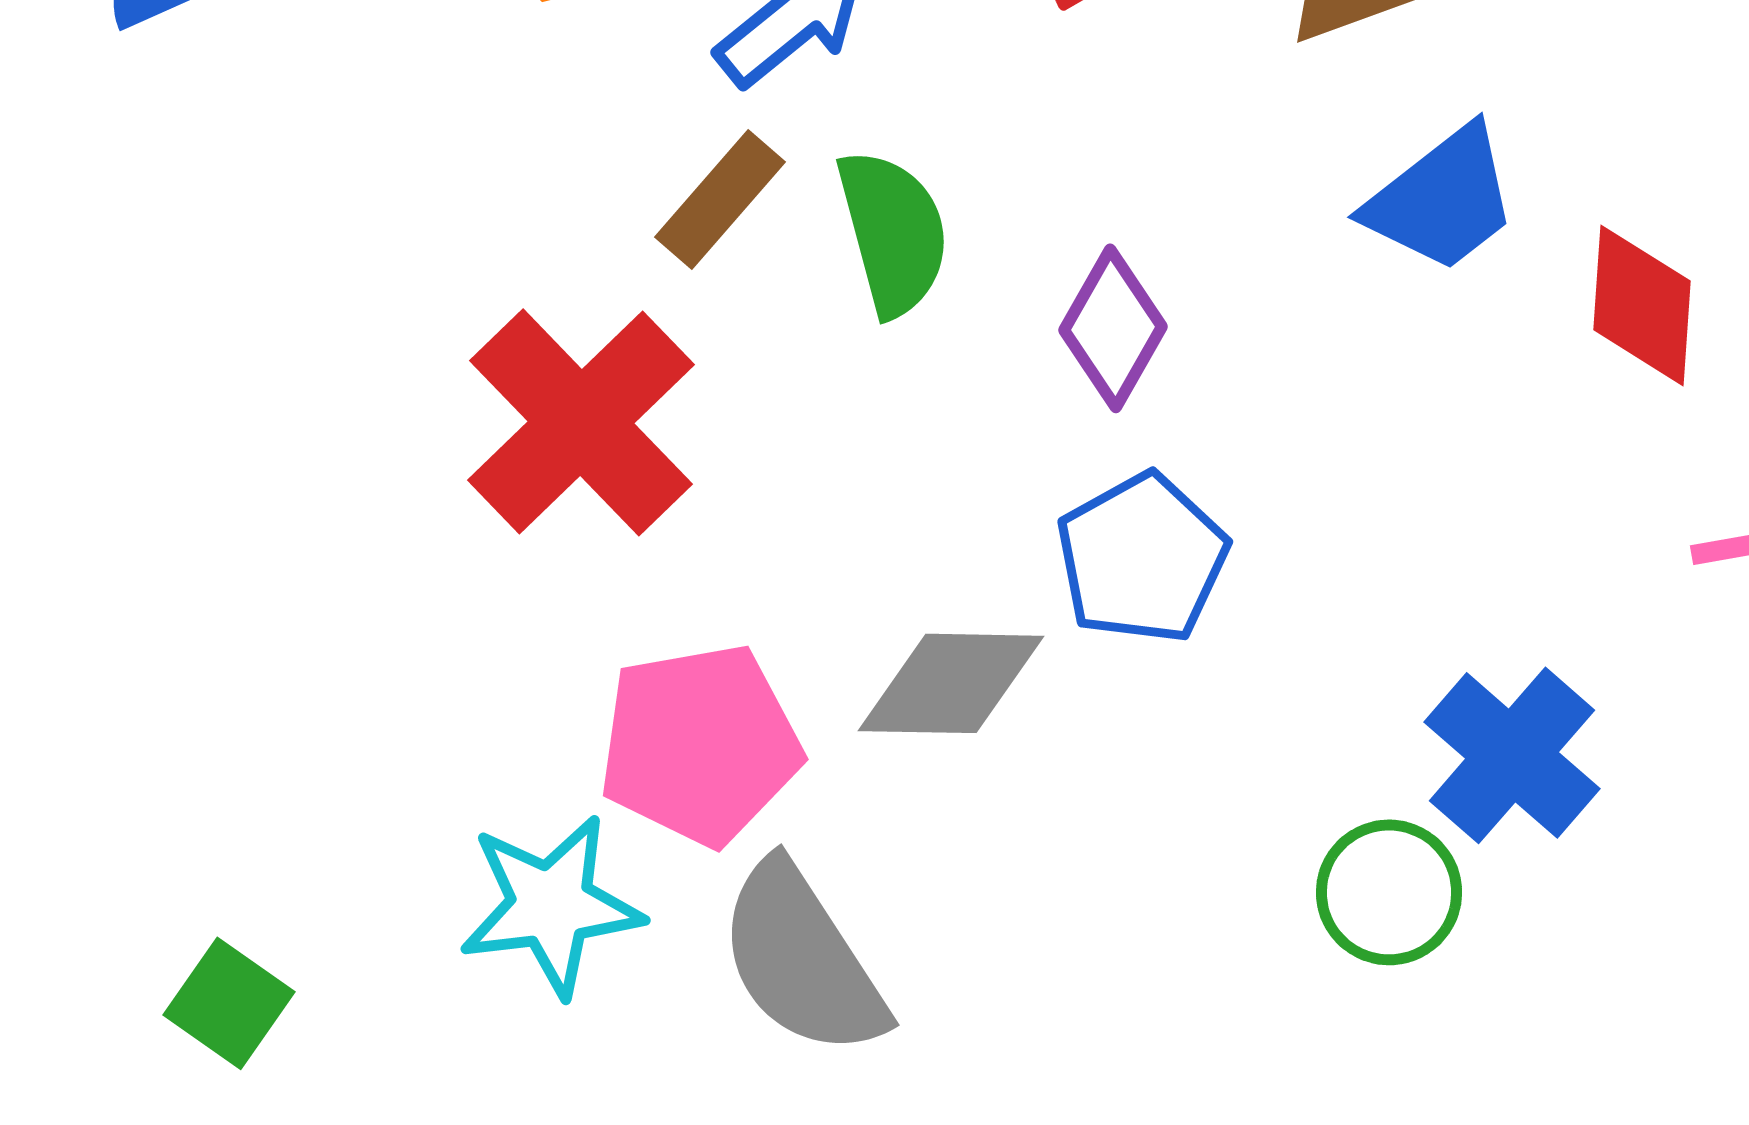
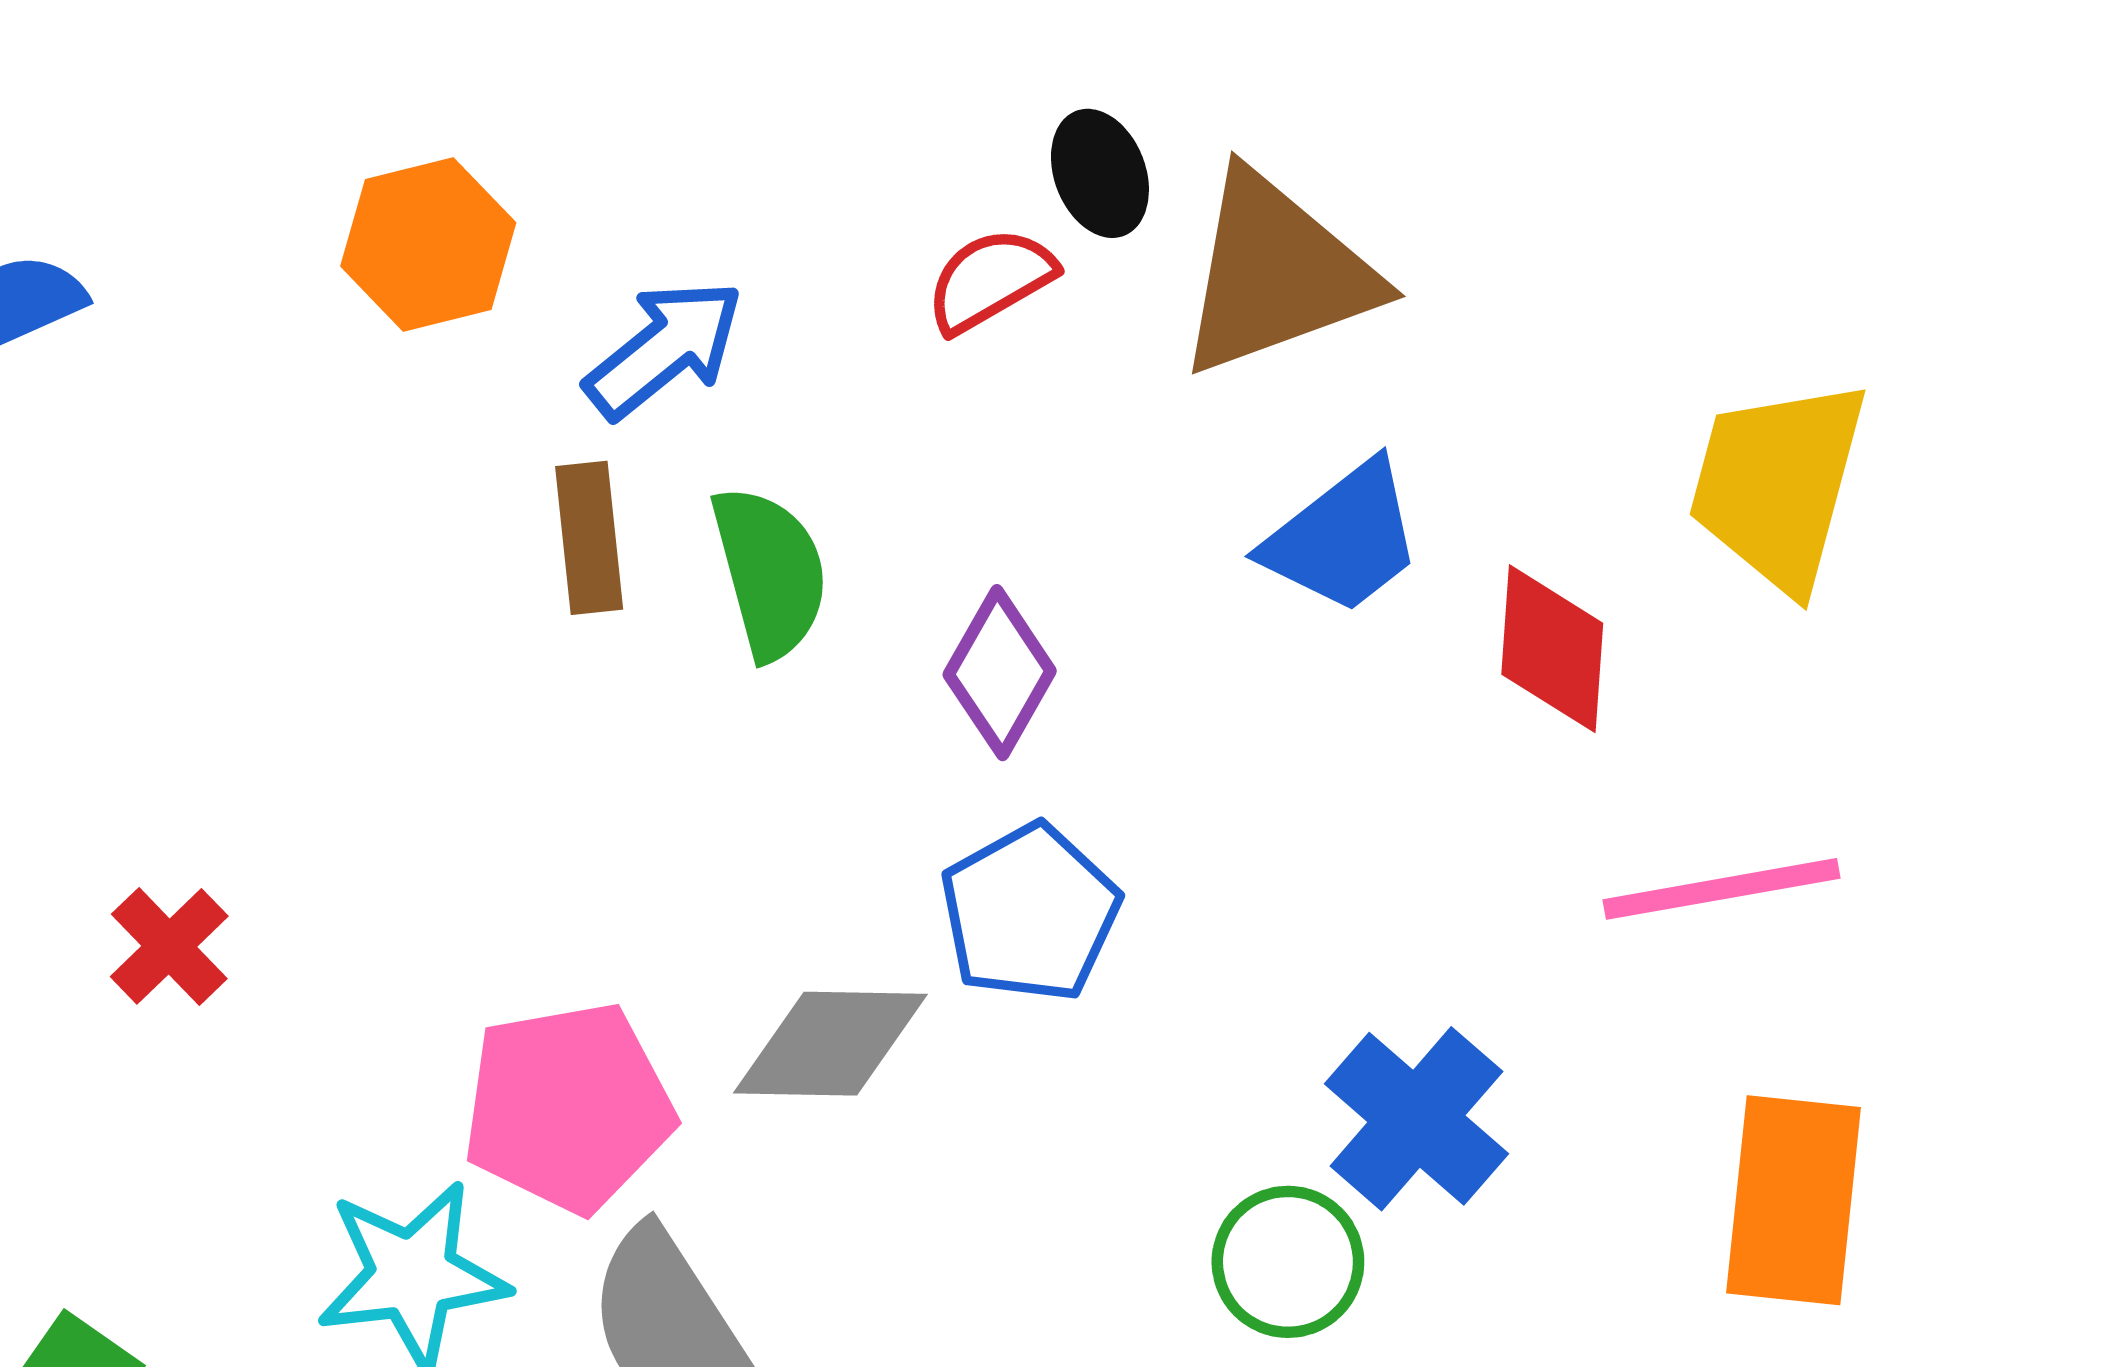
brown rectangle: (720, 199) -> (589, 538), turned -47
red cross: (581, 422) -> (169, 946), moved, size x0.5

